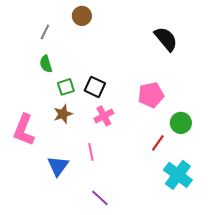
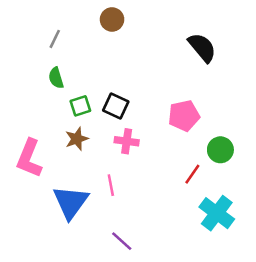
brown circle: (82, 16) -> (112, 19), moved
pink cross: (104, 116) -> (127, 141), turned 36
blue triangle: (58, 166) -> (71, 202), size x1.4

